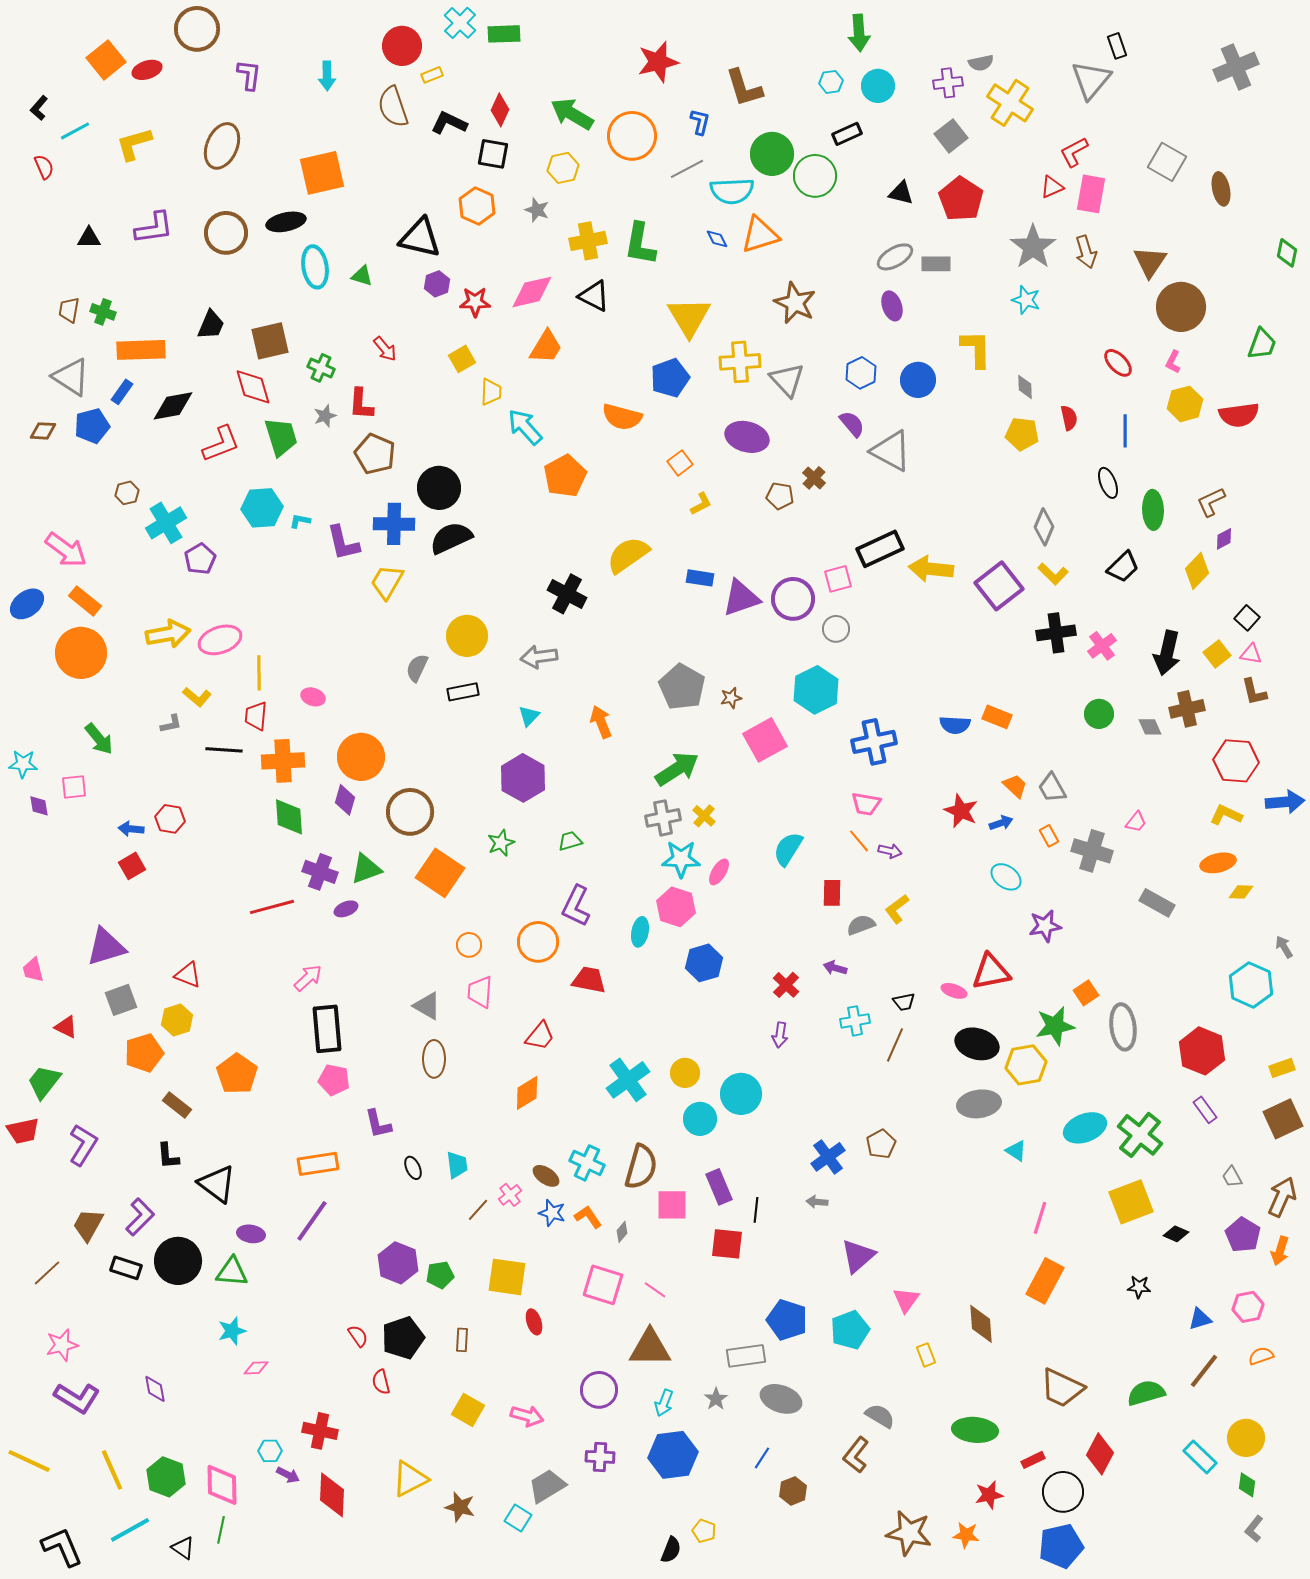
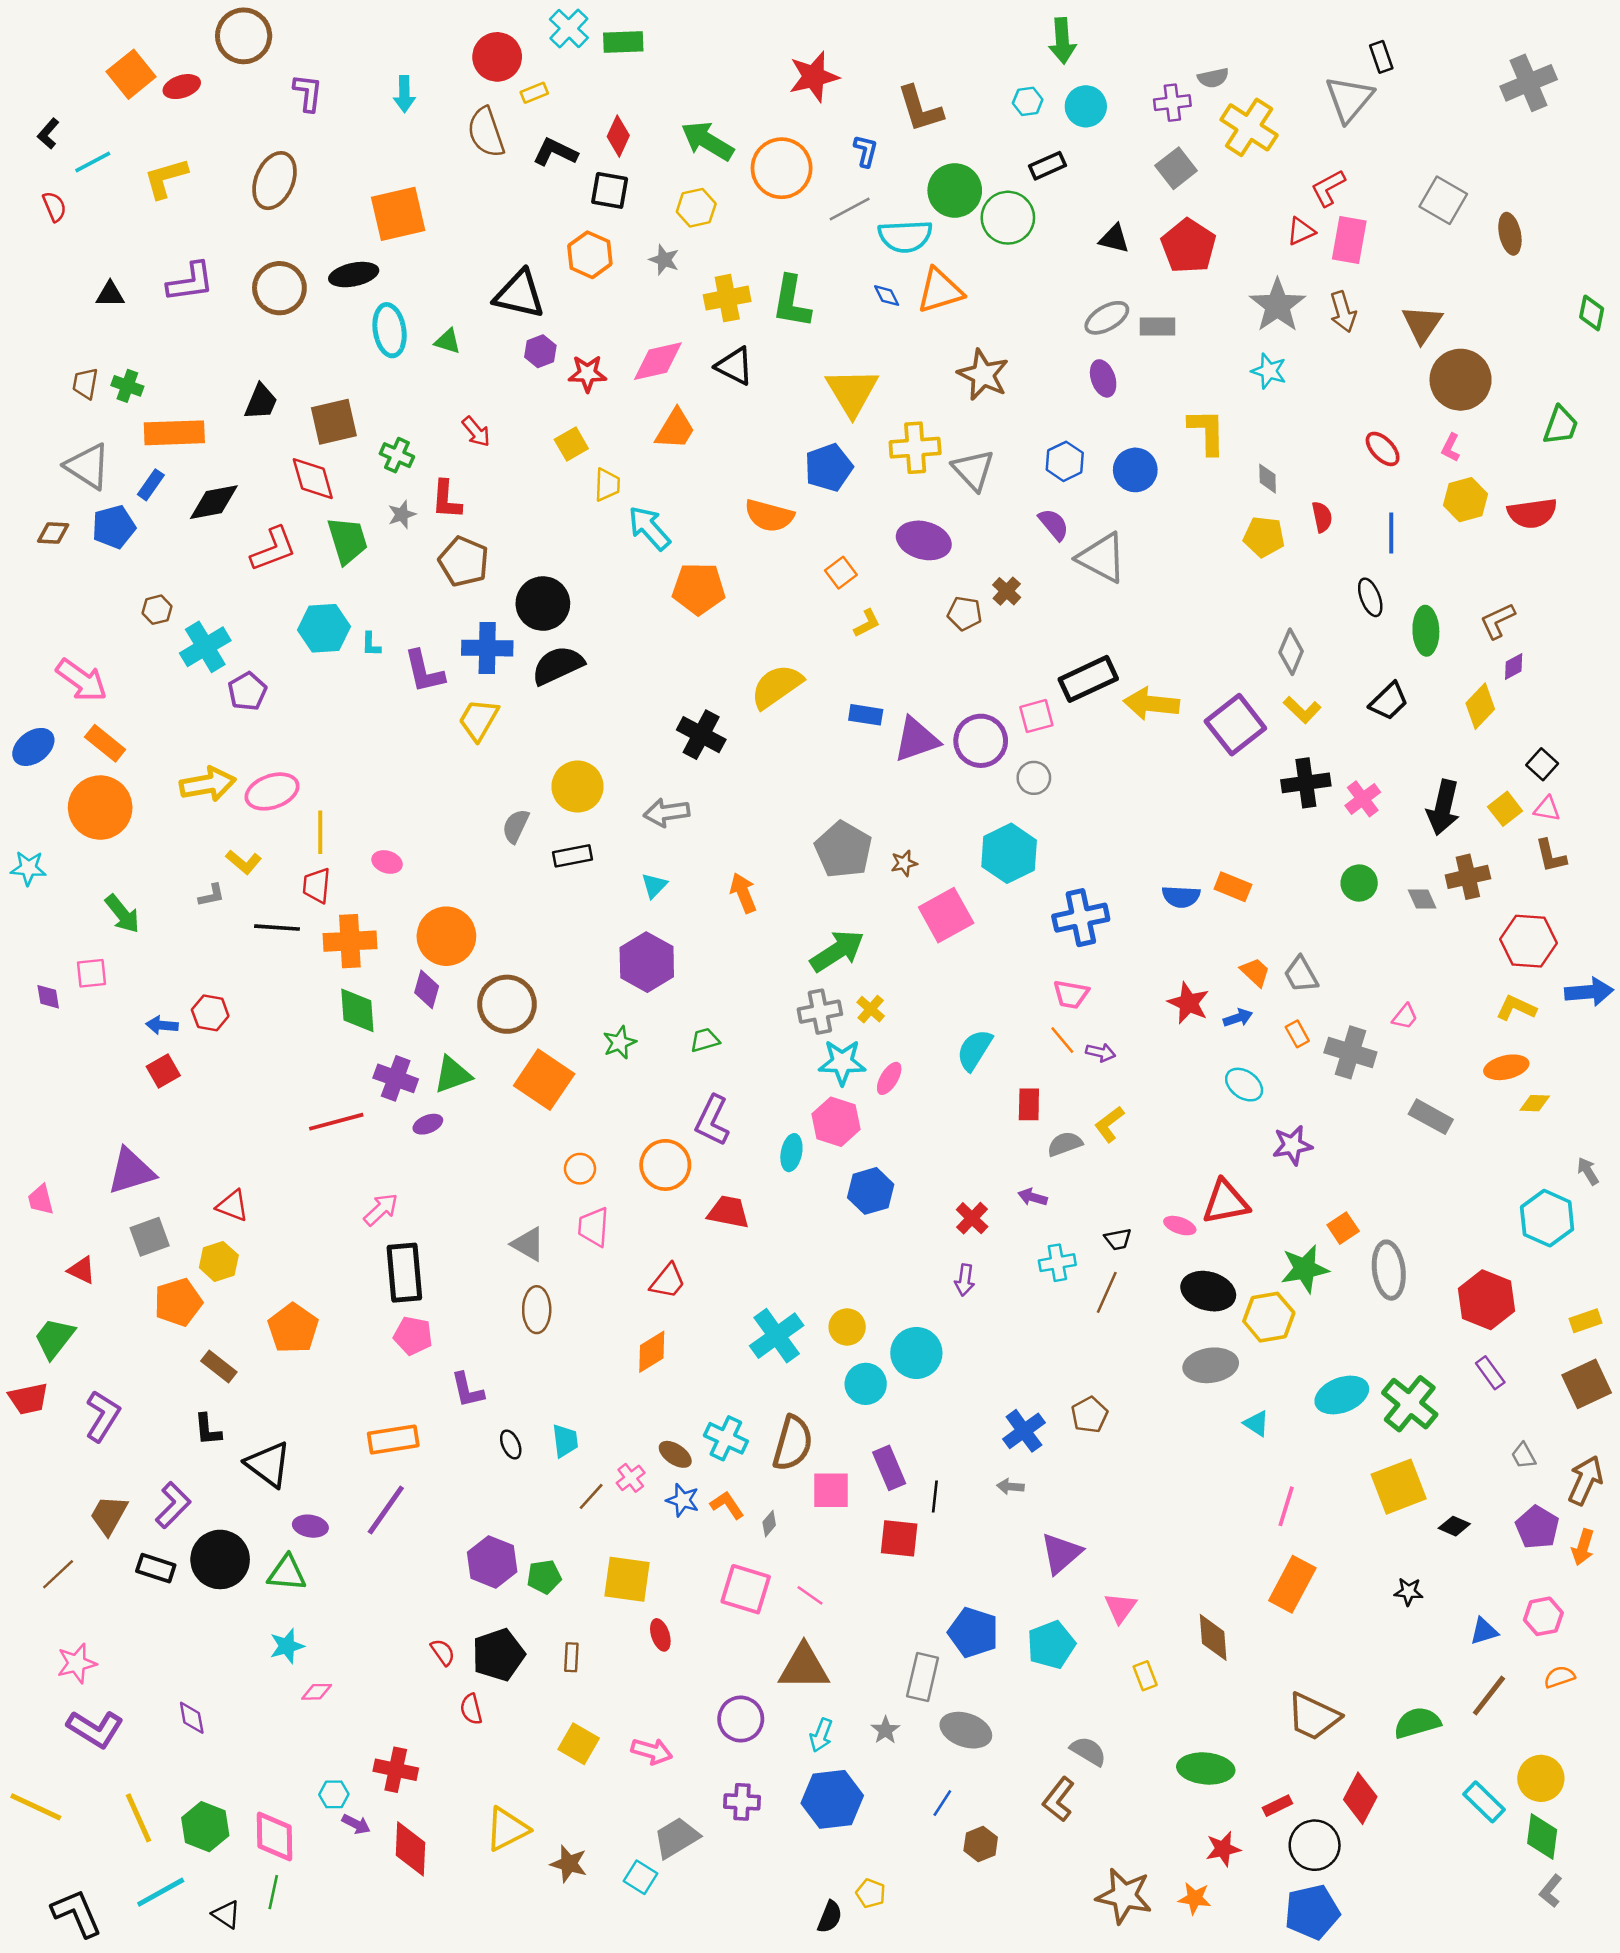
orange pentagon: (565, 476) -> (699, 589), turned 30
cyan L-shape: (300, 521) -> (371, 644), turned -100
cyan star: (23, 764) -> (28, 868), moved
gray rectangle: (746, 1356) -> (923, 1677), turned -69
green diamond: (1247, 1485) -> (1542, 1837), size x1.5

